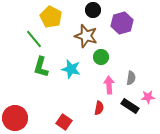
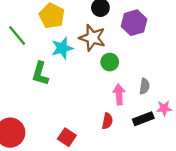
green line: (34, 39) -> (17, 35), moved
cyan star: (71, 69) -> (62, 48), moved, turned -30
black rectangle: (130, 106) -> (143, 119), turned -54

